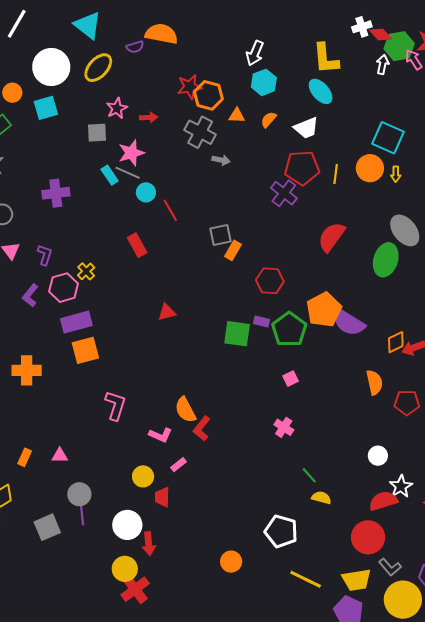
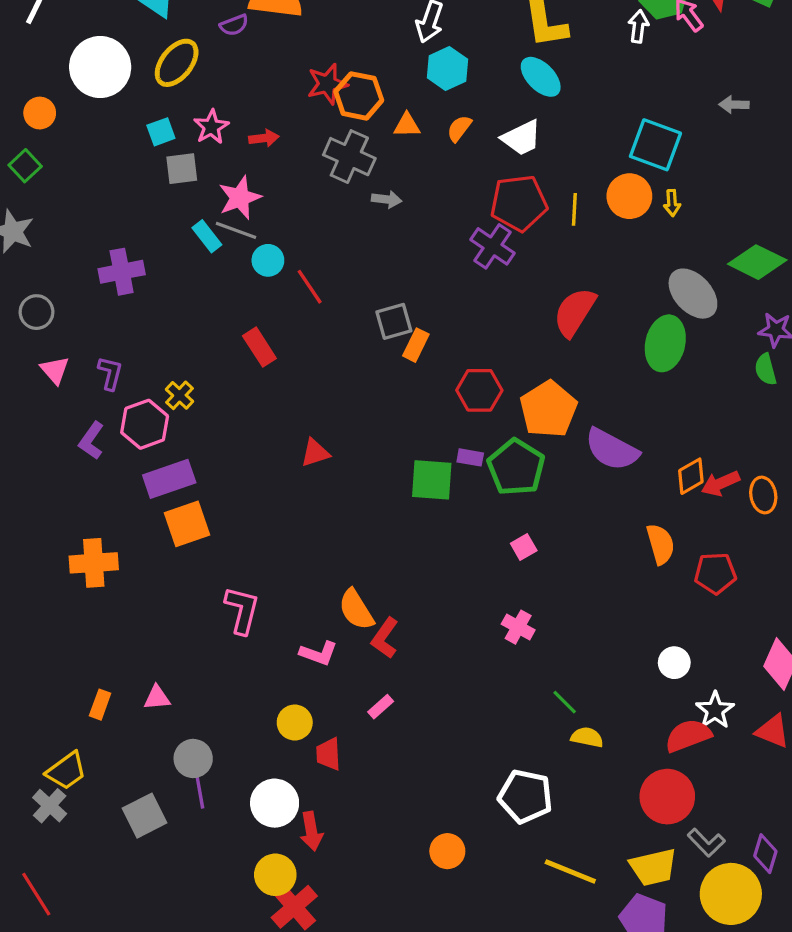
cyan square: (46, 108) -> (161, 132), moved, size x0.7
orange pentagon: (324, 310) -> (548, 409), moved
pink rectangle: (178, 465) -> (381, 707), moved

